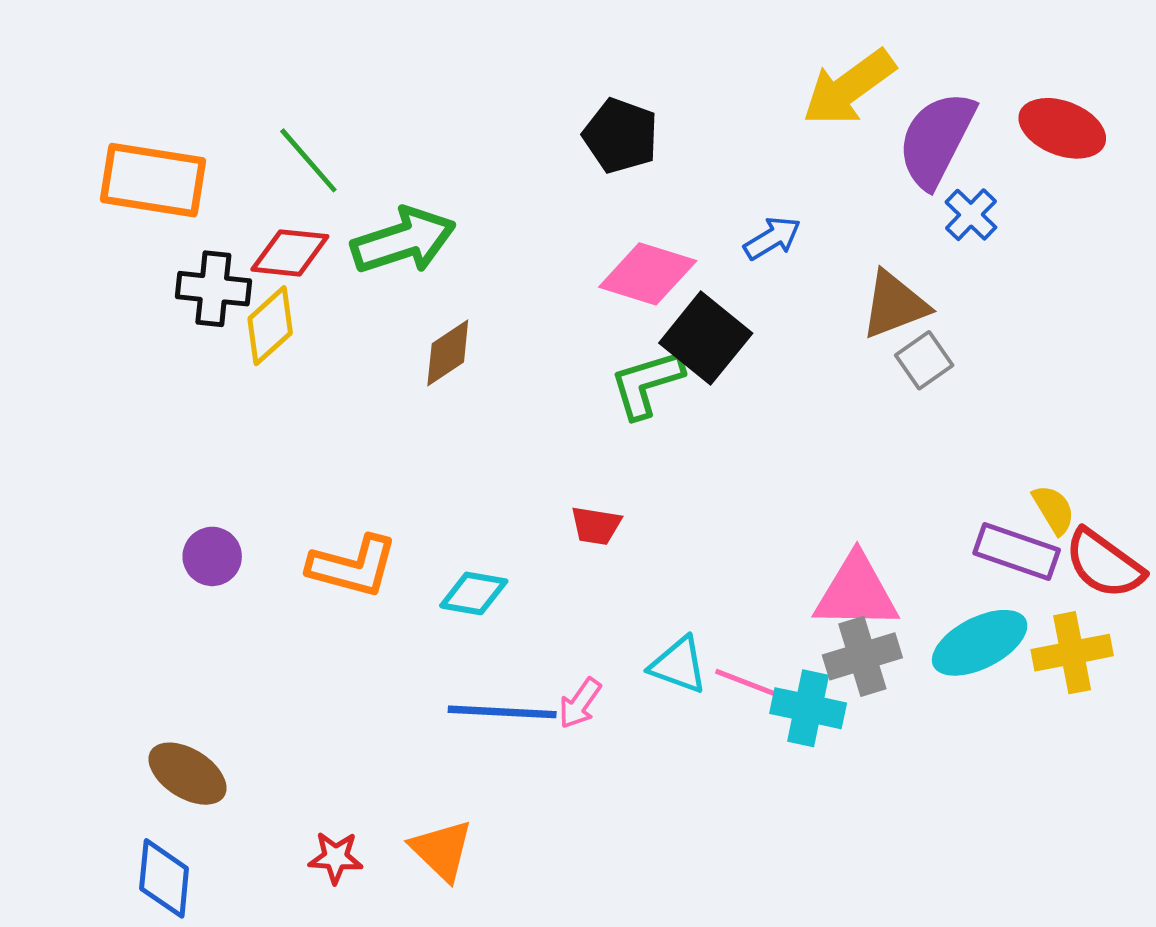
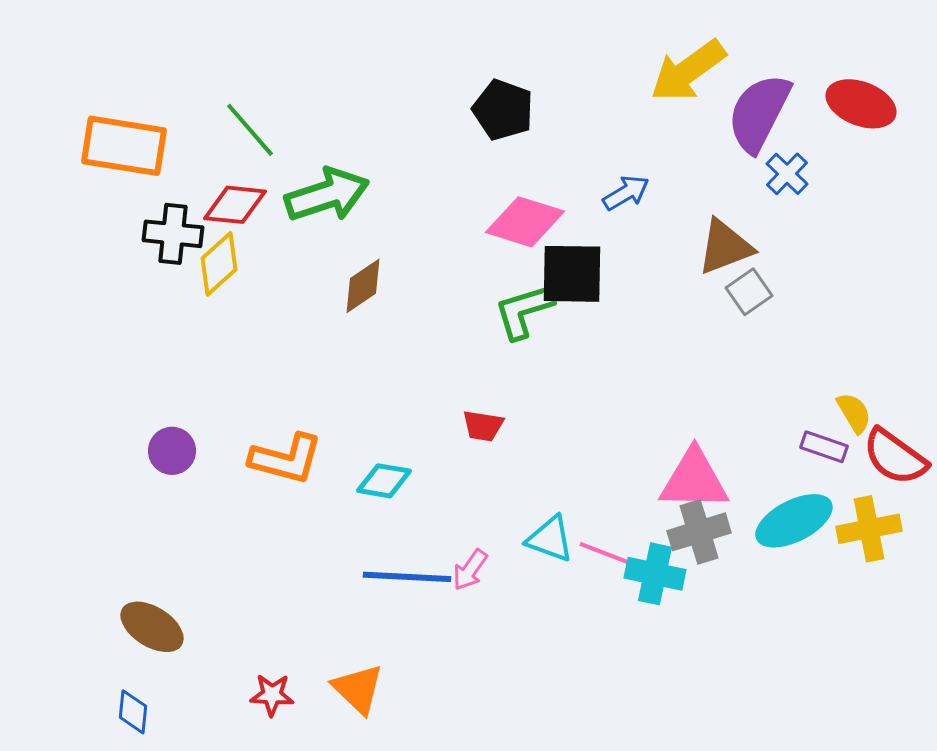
black square: (706, 338) -> (572, 274), turned -38
purple rectangle: (1017, 552) -> (824, 447), size x0.7
blue diamond: (164, 878) -> (133, 712), size x0.7

